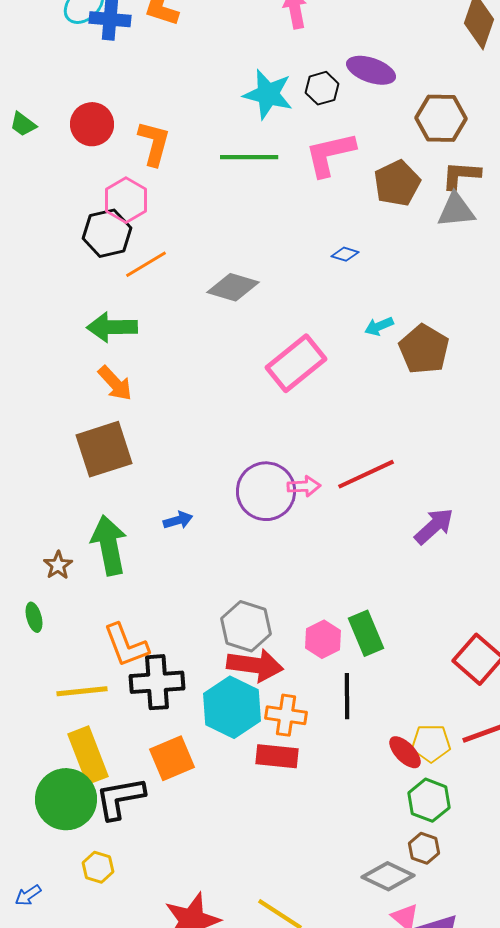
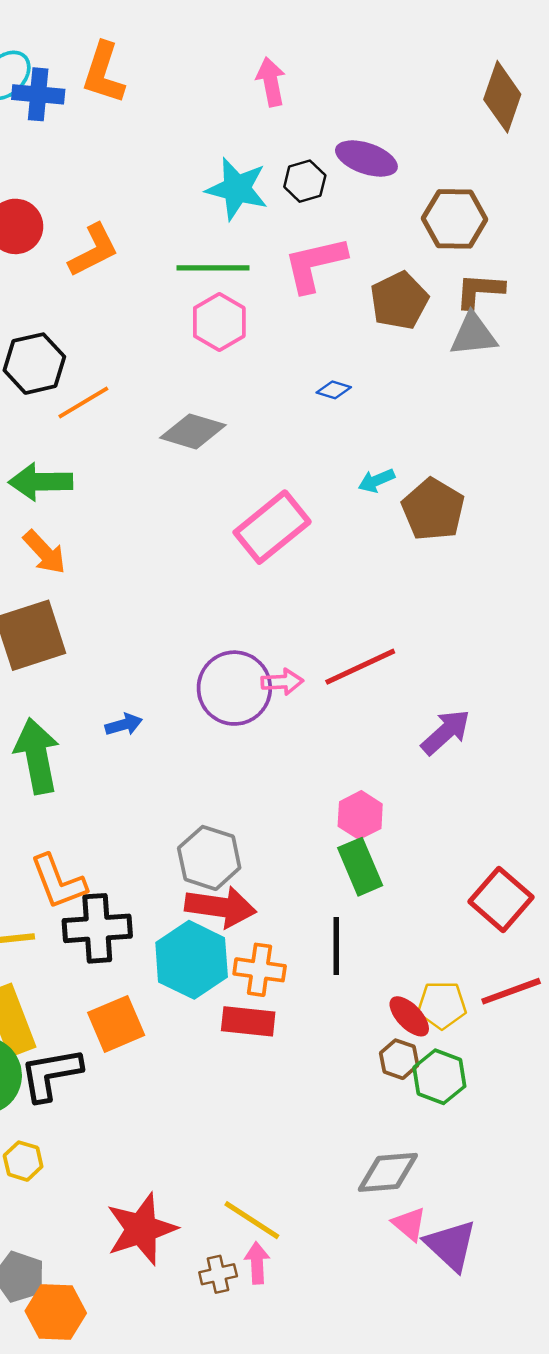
orange L-shape: (154, 143) -> (93, 250), turned 48
pink hexagon: (126, 200) -> (219, 322), moved
pink hexagon: (323, 639) -> (360, 815), moved
brown hexagon: (424, 848) -> (399, 1059), moved
gray diamond: (388, 876) -> (388, 1172), turned -30

